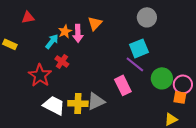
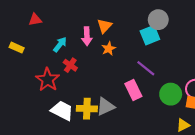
orange star: (65, 31) -> (109, 49), moved
cyan square: (139, 48) -> (150, 35), moved
green circle: (162, 78) -> (171, 94), moved

